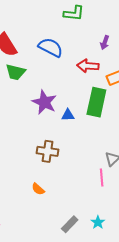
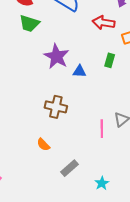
green rectangle: (96, 102) -> (110, 60), size x0.5
pink line: (102, 177) -> (102, 129), moved
gray rectangle: (70, 224) -> (69, 168), moved

